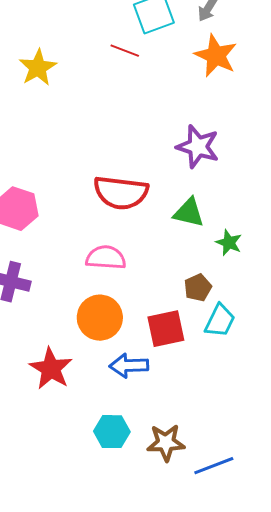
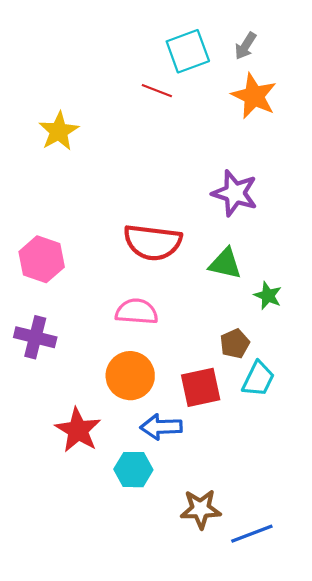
yellow star: (38, 68) -> (59, 131), moved
cyan hexagon: (112, 432) -> (133, 470), moved

